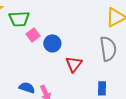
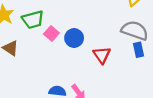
gray semicircle: (108, 49) -> (135, 30), turned -50
blue rectangle: (102, 88) -> (138, 50), moved

